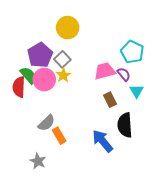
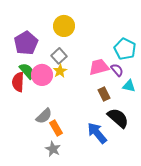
purple pentagon: (40, 55) -> (26, 43), moved
cyan triangle: (137, 91) -> (129, 86), turned -48
black semicircle: (125, 125) -> (118, 118), turned 135
gray star: (38, 161) -> (53, 149), moved

